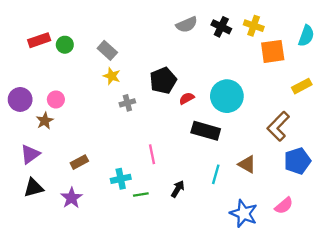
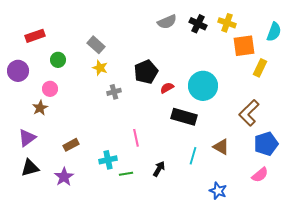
green circle: (65, 45) -> (58, 60), moved
yellow rectangle: (302, 86) -> (260, 68), moved, turned -36
purple circle: (20, 99) -> (18, 71), moved
pink semicircle: (284, 206) -> (260, 175), moved
blue star: (244, 213) -> (218, 191), size x0.7

